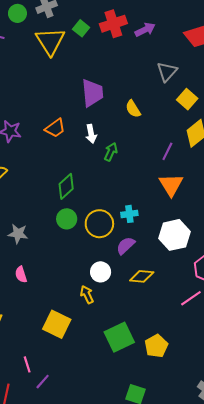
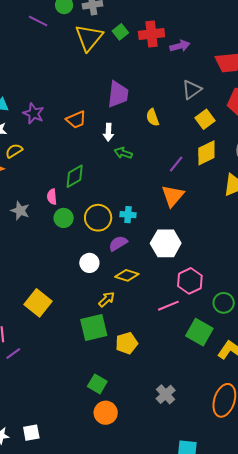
green arrow: (111, 152) -> (123, 153), turned -108
green circle: (67, 219) -> (64, 218), moved
pink semicircle: (21, 274) -> (52, 197), moved
yellow arrow: (87, 295) -> (107, 299), moved, turned 60

